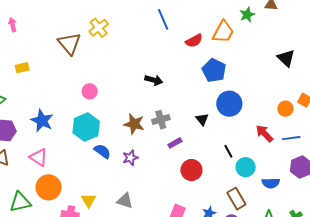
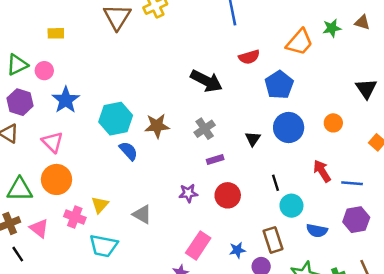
red semicircle: (194, 41) -> (249, 57), moved
black arrow: (154, 80) -> (206, 81), size x1.5
pink circle: (90, 91) -> (44, 71), moved
orange circle: (285, 109) -> (333, 123), moved
gray cross: (161, 120) -> (205, 129), turned -30
brown star: (134, 124) -> (157, 126), moved, turned -30
purple star: (130, 158) -> (188, 193), moved

